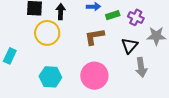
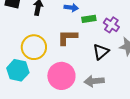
yellow circle: (47, 33) -> (34, 47), moved
gray arrow: (141, 67) -> (94, 81), moved, turned 84

